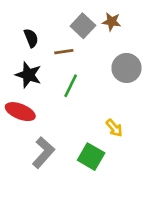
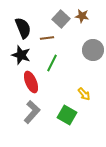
black semicircle: (31, 38) -> (23, 28), size x1.5
red ellipse: (20, 112) -> (31, 82), moved, turned 45

